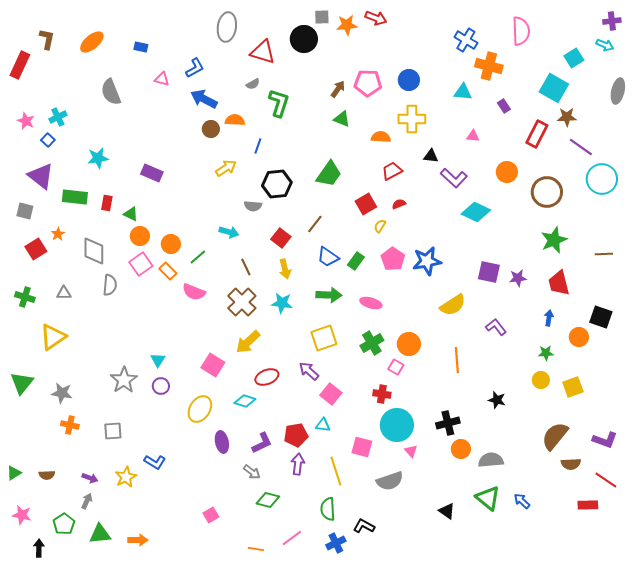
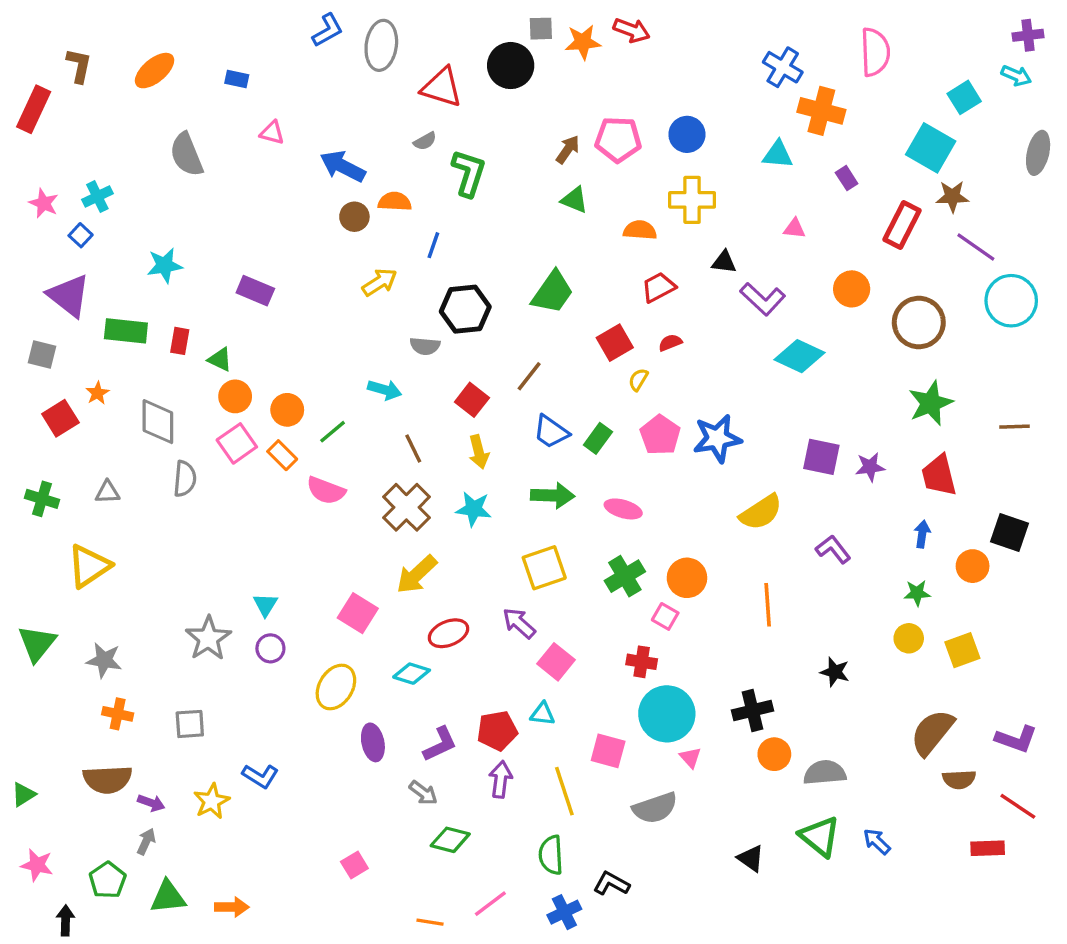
blue L-shape: (195, 68) -> (328, 30), moved
brown semicircle: (47, 475) -> (107, 779), moved, size x1.8

